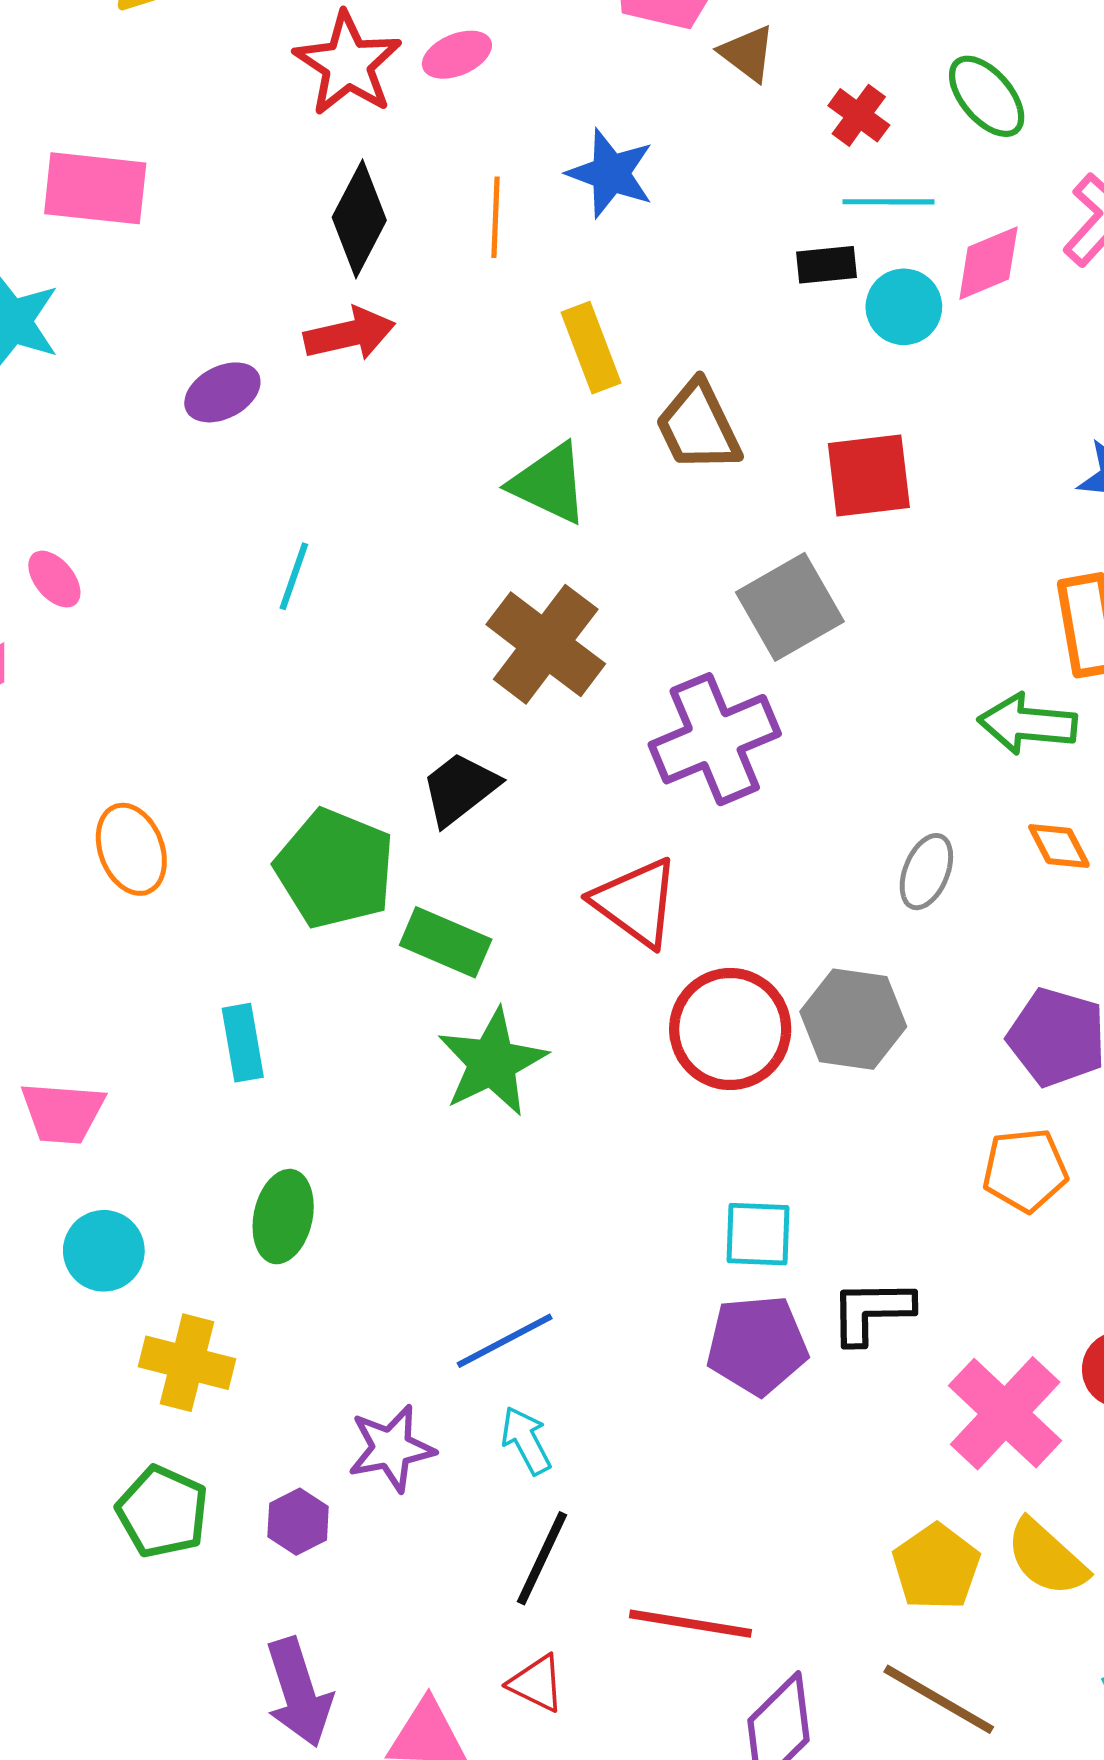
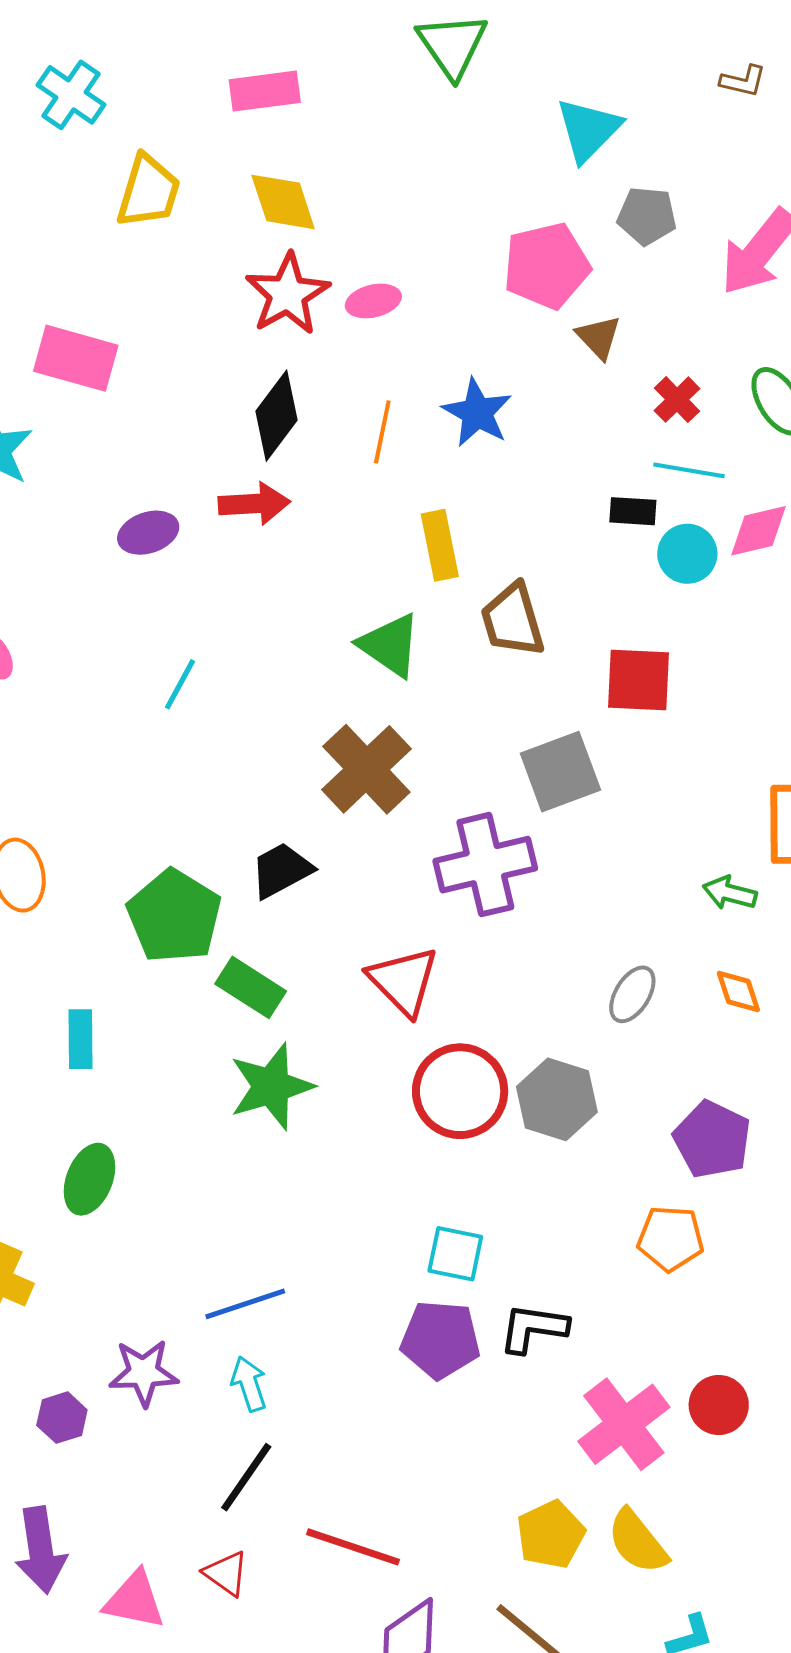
green arrow: (1027, 724) -> (730, 893), size x0.7

